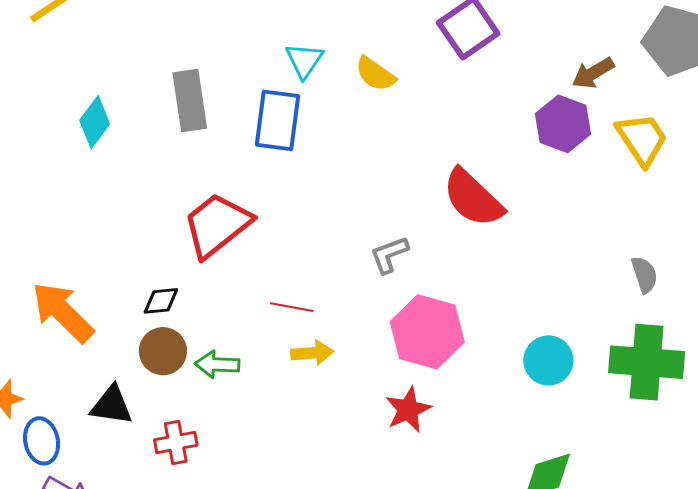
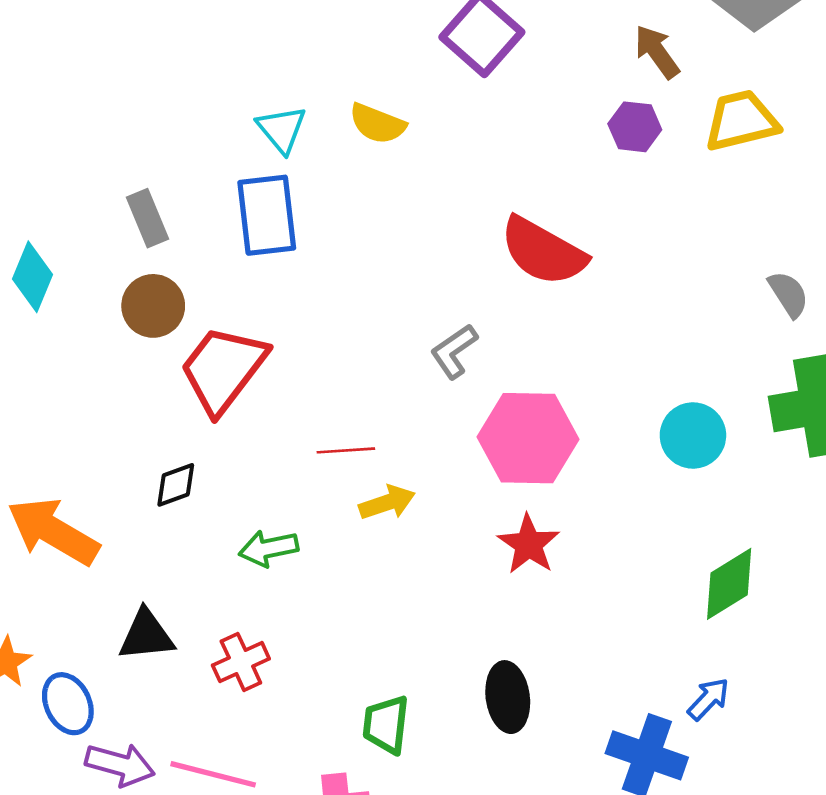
brown arrow: (593, 73) -> (657, 52), turned 99
gray rectangle: (190, 100) -> (148, 218), size x0.7
purple hexagon: (563, 124) -> (635, 127), size x0.7
yellow trapezoid: (642, 139) -> (741, 121), turned -56
brown circle: (163, 351) -> (153, 306), moved

